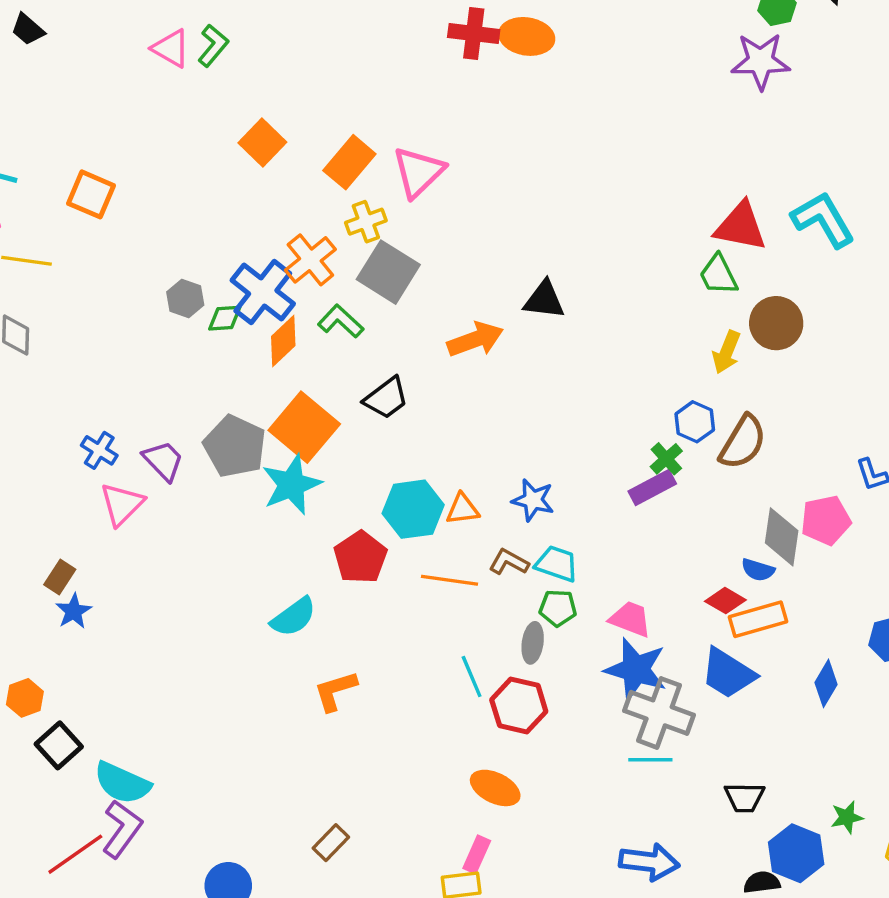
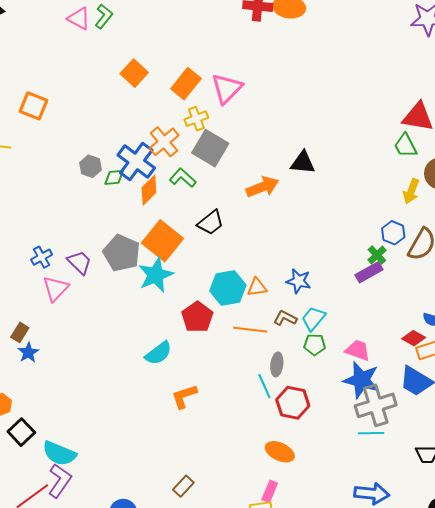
blue cross: (99, 450) -> (42, 257), turned 30
cyan trapezoid: (557, 564) -> (313, 319), turned -68
gray ellipse: (533, 643) -> (277, 364), moved
gray cross: (659, 713) -> (376, 405), turned -36

